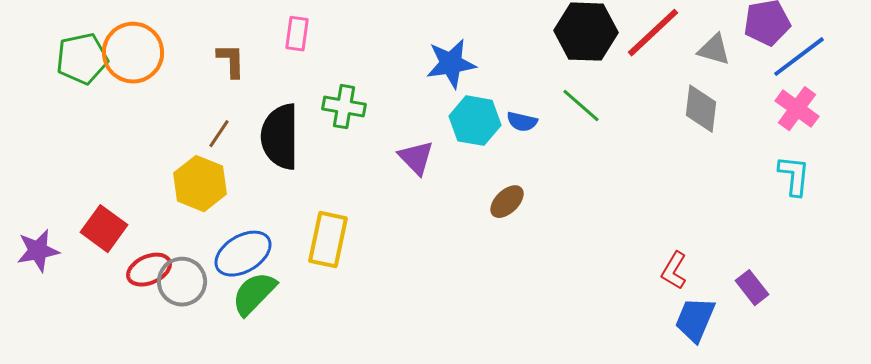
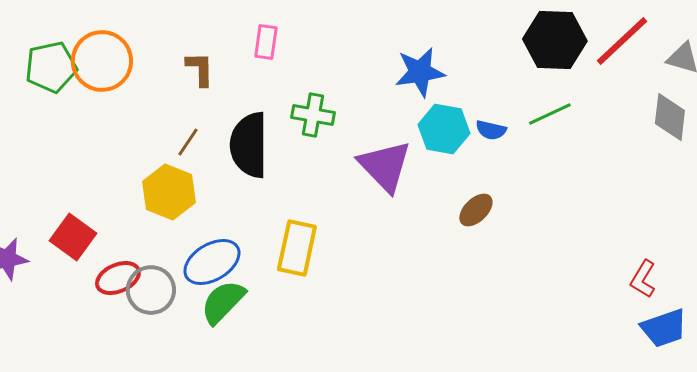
green line: (581, 106) -> (550, 114), turned -66
purple triangle: (416, 158) -> (385, 166), size x1.5
blue trapezoid: (695, 320) -> (664, 328), turned -132

